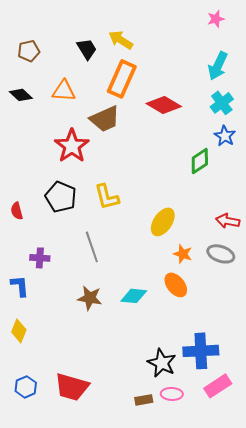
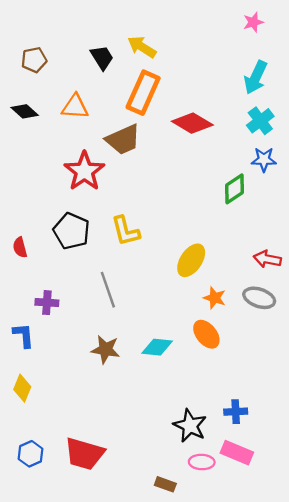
blue star: (225, 136) -> (264, 159), turned -30
blue cross: (201, 351) -> (236, 412), size x0.6
pink rectangle: (218, 386) -> (237, 453), moved, turned 56
brown rectangle: (144, 400) -> (165, 484), moved, turned 30

